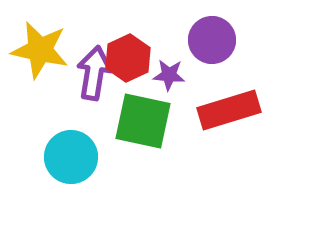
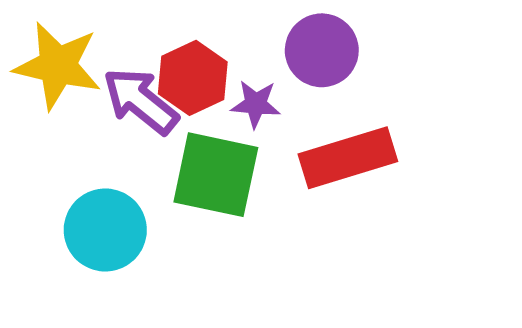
purple arrow: (94, 73) -> (141, 101), turned -60

